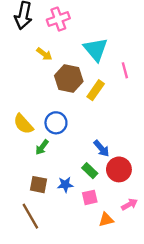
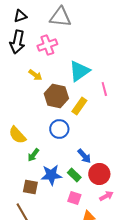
cyan triangle: (96, 49) -> (79, 71), turned 35
blue circle: (56, 123) -> (59, 129), moved
blue star: (65, 185) -> (51, 175), moved, size x1.5
pink square: (90, 197) -> (74, 198), turned 32
pink arrow: (129, 204) -> (106, 196), moved

